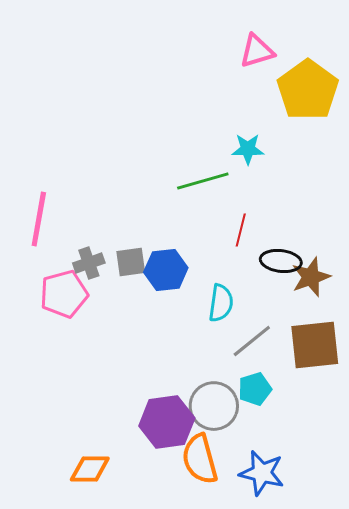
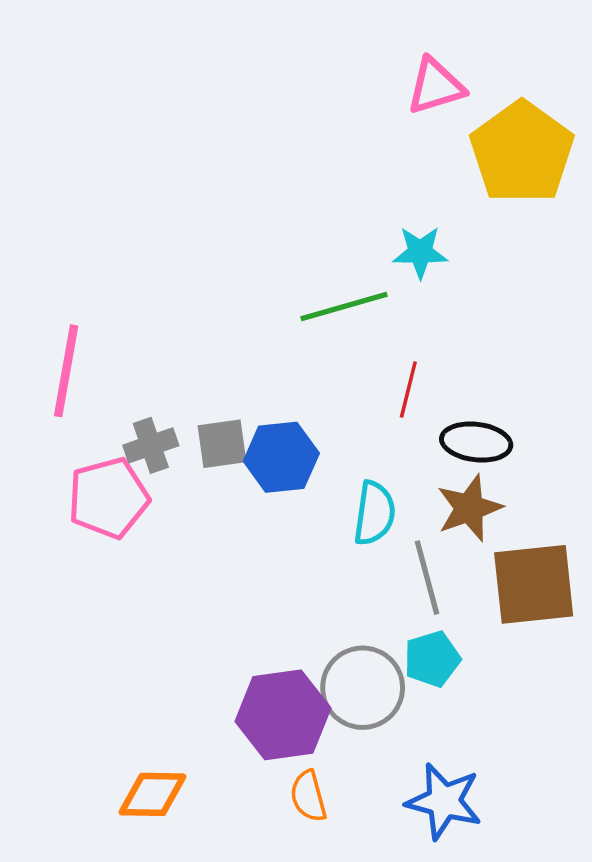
brown star: (311, 277) -> (469, 508), moved
gray line: (252, 341) -> (427, 578), turned -66
orange semicircle: (200, 459) -> (308, 796), moved, size x0.6

